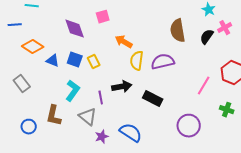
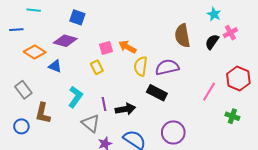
pink square: (103, 17) -> (106, 48), moved
purple diamond: (75, 29) -> (65, 41), moved, turned -55
blue square: (75, 60) -> (77, 17), moved
black arrow: (122, 87) -> (125, 109), moved
black rectangle: (153, 99) -> (157, 93), moved
brown L-shape: (54, 116) -> (43, 113), moved
purple circle: (189, 126) -> (173, 132), moved
blue circle: (29, 127) -> (21, 126), moved

